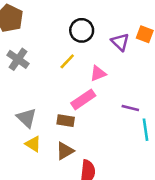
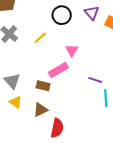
purple triangle: (120, 42) -> (92, 13), moved
yellow line: (67, 61) -> (40, 38), moved
pink triangle: (98, 73) -> (72, 50), turned -40

